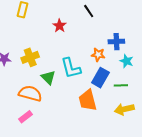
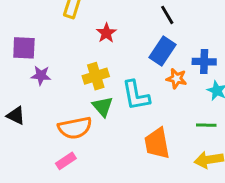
red star: (59, 26) -> (106, 33), moved
yellow cross: (30, 57) -> (96, 76), moved
blue rectangle: (100, 78) -> (162, 51), moved
orange semicircle: (30, 93) -> (75, 128), turned 150

